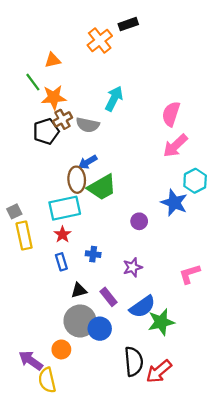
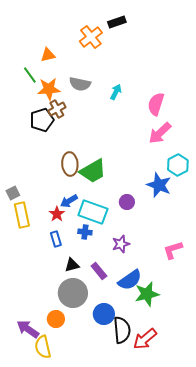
cyan arrow: (114, 99) -> (116, 92), moved, size x0.7
gray semicircle: (88, 125) -> (80, 84), moved
blue arrow: (88, 162) -> (69, 201), moved
cyan rectangle: (65, 208) -> (93, 212), moved, turned 32
blue circle: (100, 329) -> (104, 314), moved

